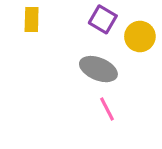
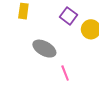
gray ellipse: (98, 69) -> (44, 49), moved

